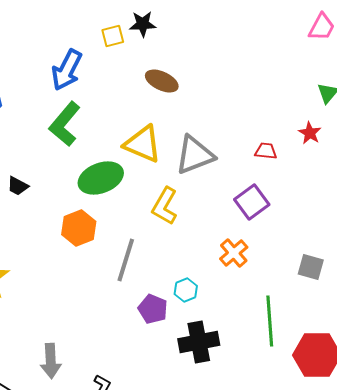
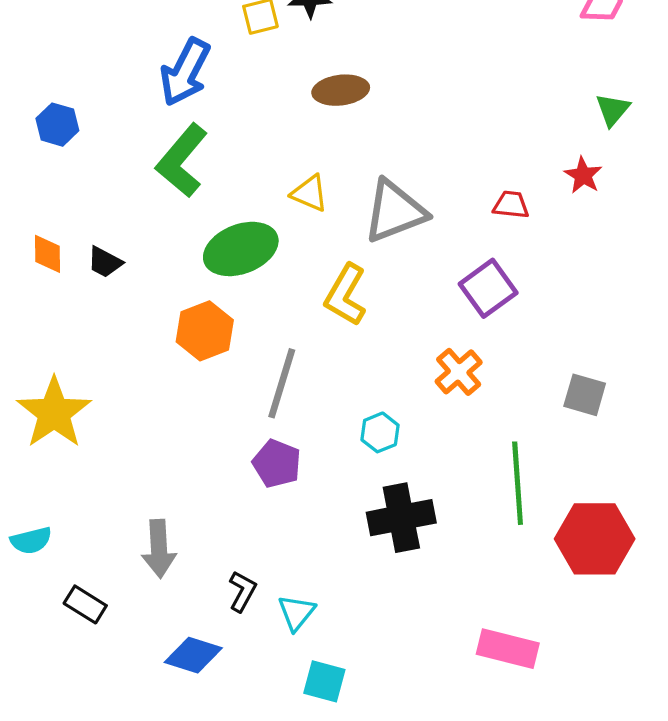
brown ellipse: (162, 81) -> (341, 90), turned -32
yellow triangle: (143, 144) -> (310, 193), size x0.6
purple pentagon: (153, 309) -> (277, 464), moved

